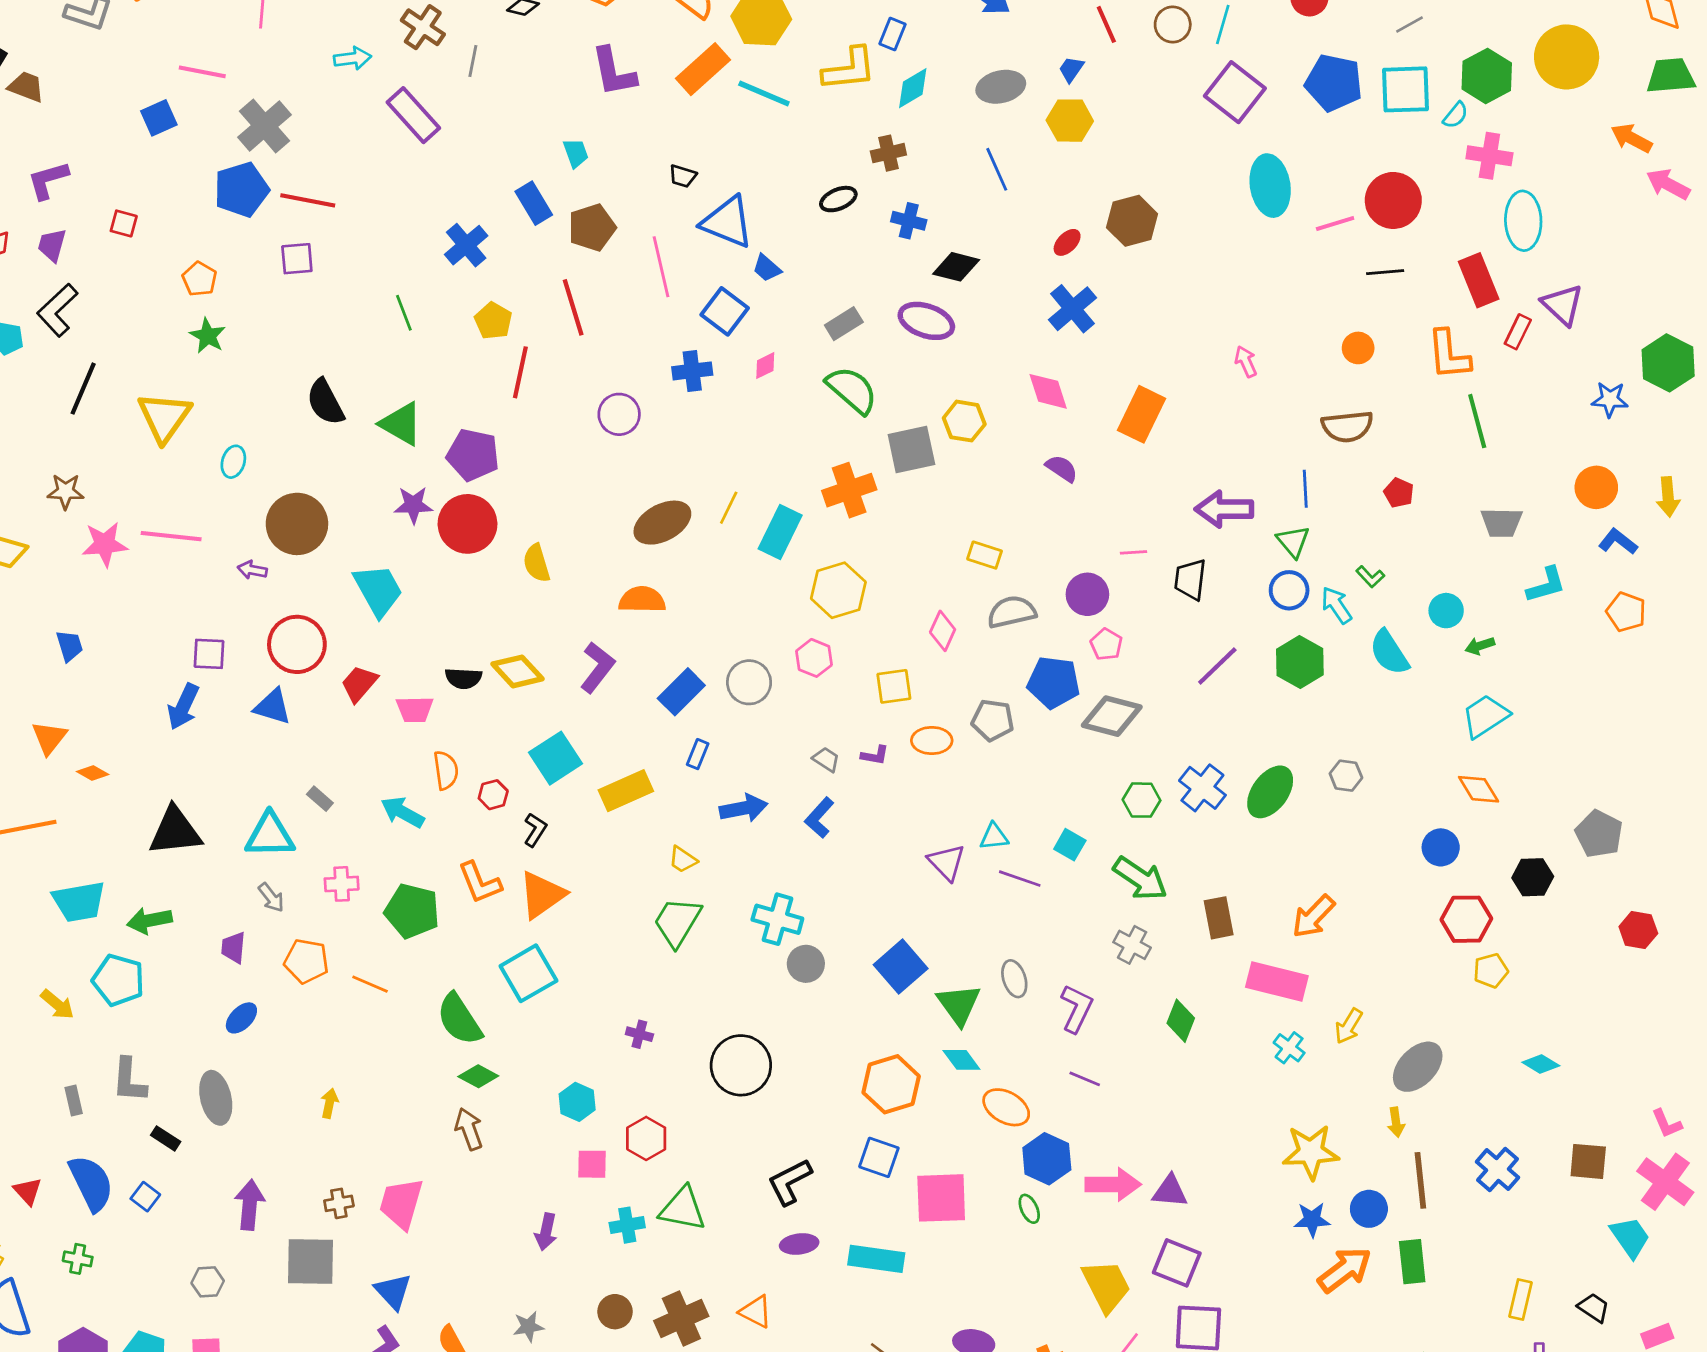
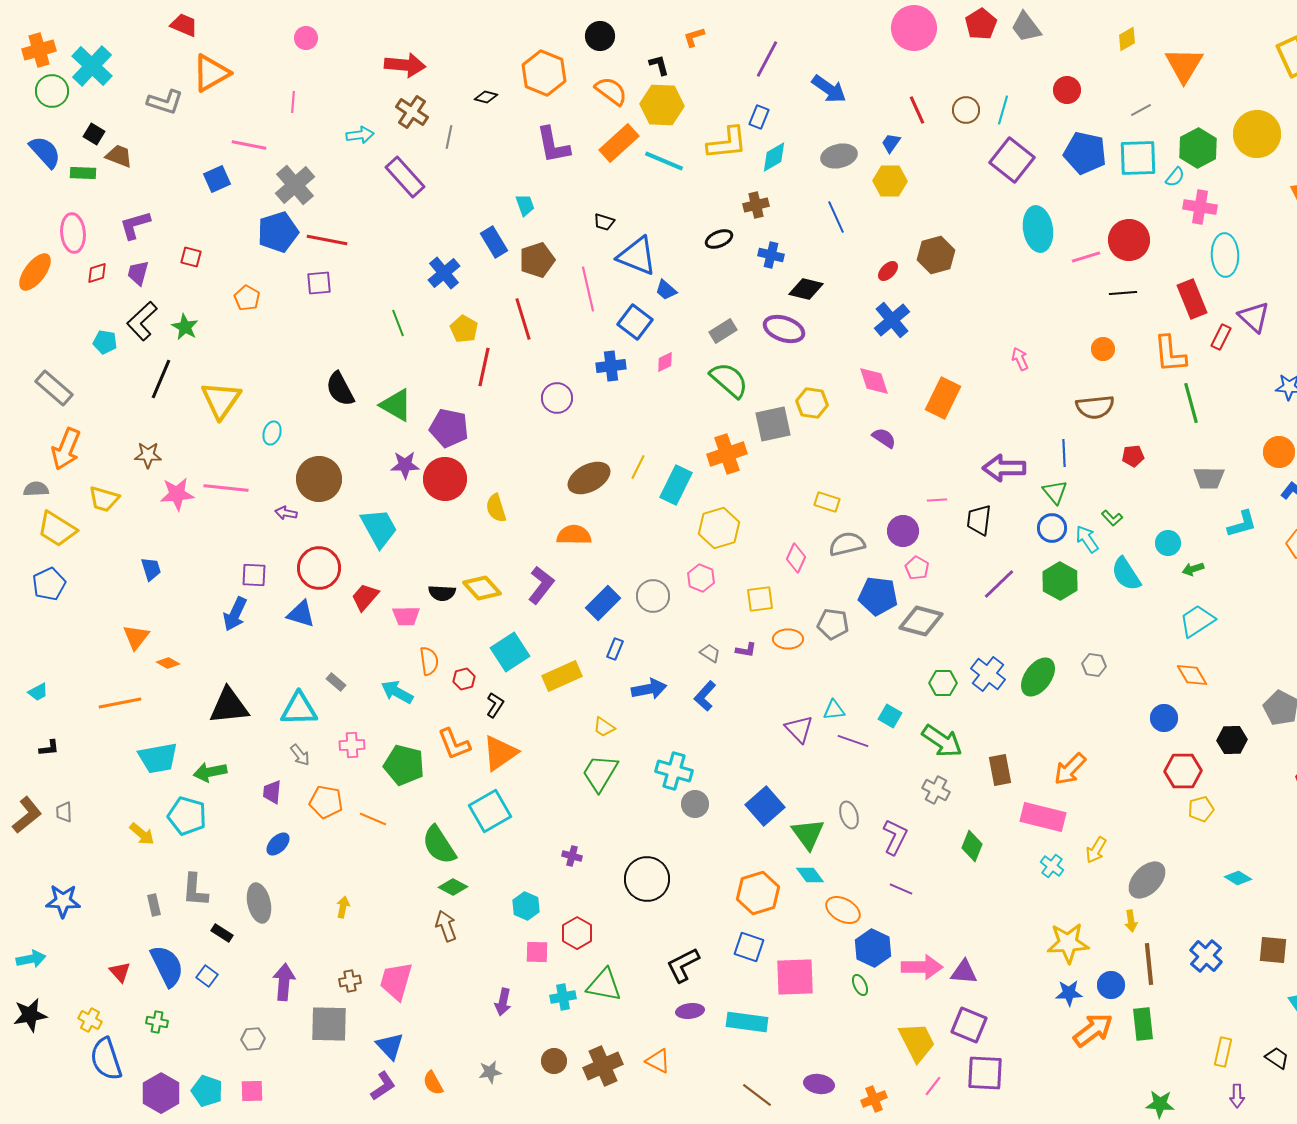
green star: (208, 336) -> (185, 327), moved
red pentagon: (1399, 493) -> (1133, 456), turned -30

